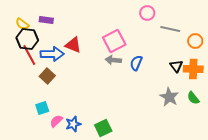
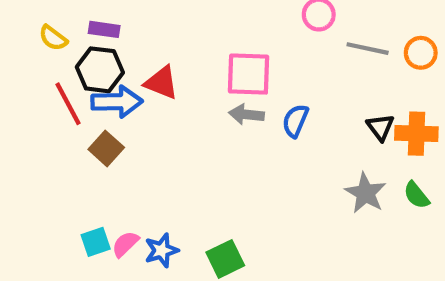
black hexagon: (27, 39) -> (100, 70), moved
pink square: (114, 41) -> (249, 74), turned 30
orange circle: (195, 41) -> (421, 53), moved
cyan square: (42, 108) -> (96, 242), moved

